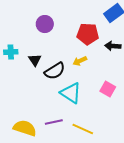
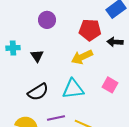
yellow arrow: (80, 61) -> (82, 57), size x1.5
black semicircle: (55, 71) -> (38, 92), moved
cyan triangle: (71, 93) -> (73, 89), turned -40

